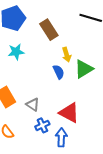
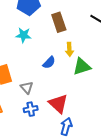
blue semicircle: (59, 72) -> (49, 63), moved, turned 56
blue arrow: (61, 137) -> (66, 126), moved

